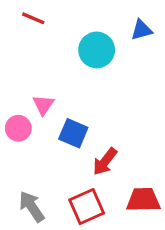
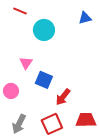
cyan circle: (97, 50) -> (44, 30), moved
pink circle: (18, 128) -> (11, 91), moved
gray arrow: (32, 207) -> (19, 124), turned -120

